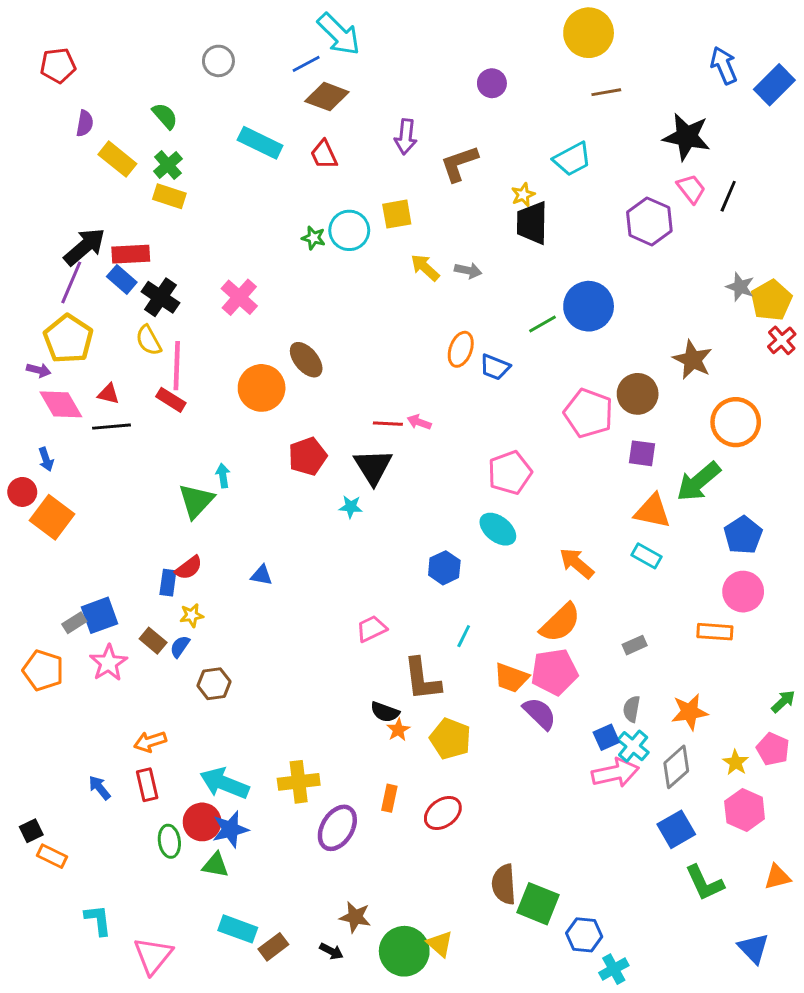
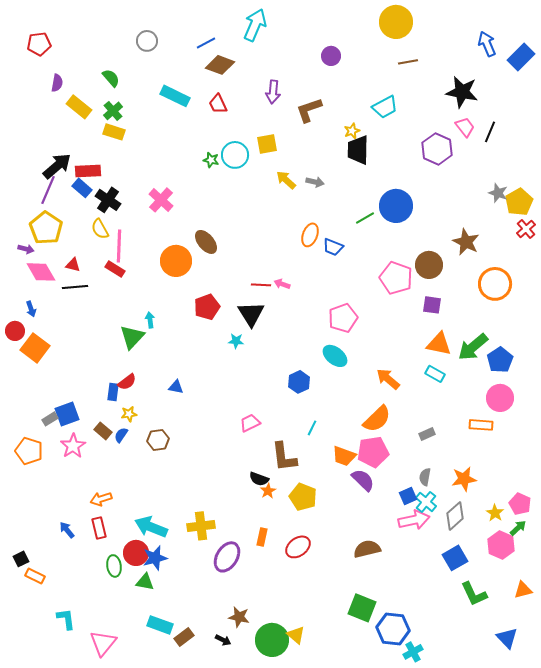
cyan arrow: (339, 34) -> (255, 25), moved, turned -112
green arrow: (699, 482) -> (473, 347), moved
brown hexagon: (214, 684) -> (158, 440), moved
green arrow: (783, 702) -> (518, 528), moved
brown semicircle: (504, 884) -> (367, 549), moved, turned 80
blue hexagon: (584, 935) -> (393, 629), size x1.4

